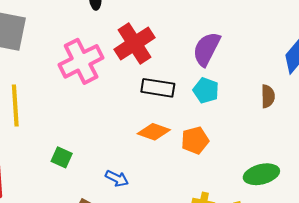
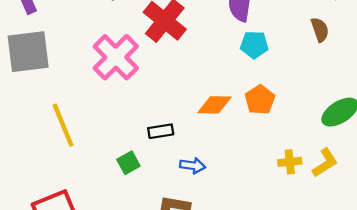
black rectangle: (158, 88) -> (161, 131), moved, size x0.7
green square: (62, 157) -> (128, 163), turned -35

